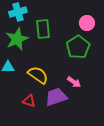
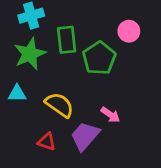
green pentagon: (78, 47) -> (99, 58), moved
purple trapezoid: (56, 97) -> (85, 136), turned -30

